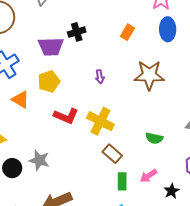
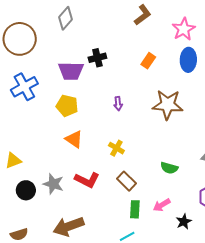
yellow pentagon: (49, 81) -> (67, 106), turned 30
orange triangle: (21, 100) -> (74, 139), moved
red L-shape: (66, 116) -> (87, 180), moved
yellow cross: (100, 121) -> (116, 148), size x0.6

